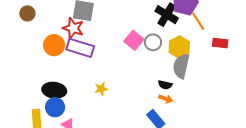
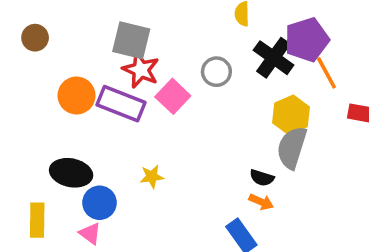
red star: (73, 28) -> (141, 70), moved
pink square: (134, 40) -> (173, 96), moved
gray circle: (153, 42) -> (216, 72), moved
blue circle: (55, 107) -> (99, 203), moved

